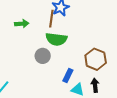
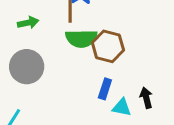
gray circle: (43, 56) -> (27, 67), moved, size x1.5
brown hexagon: (96, 59) -> (108, 46), moved

